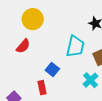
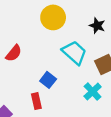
yellow circle: (33, 19) -> (53, 17), moved
cyan trapezoid: (75, 46) -> (74, 53), turned -60

